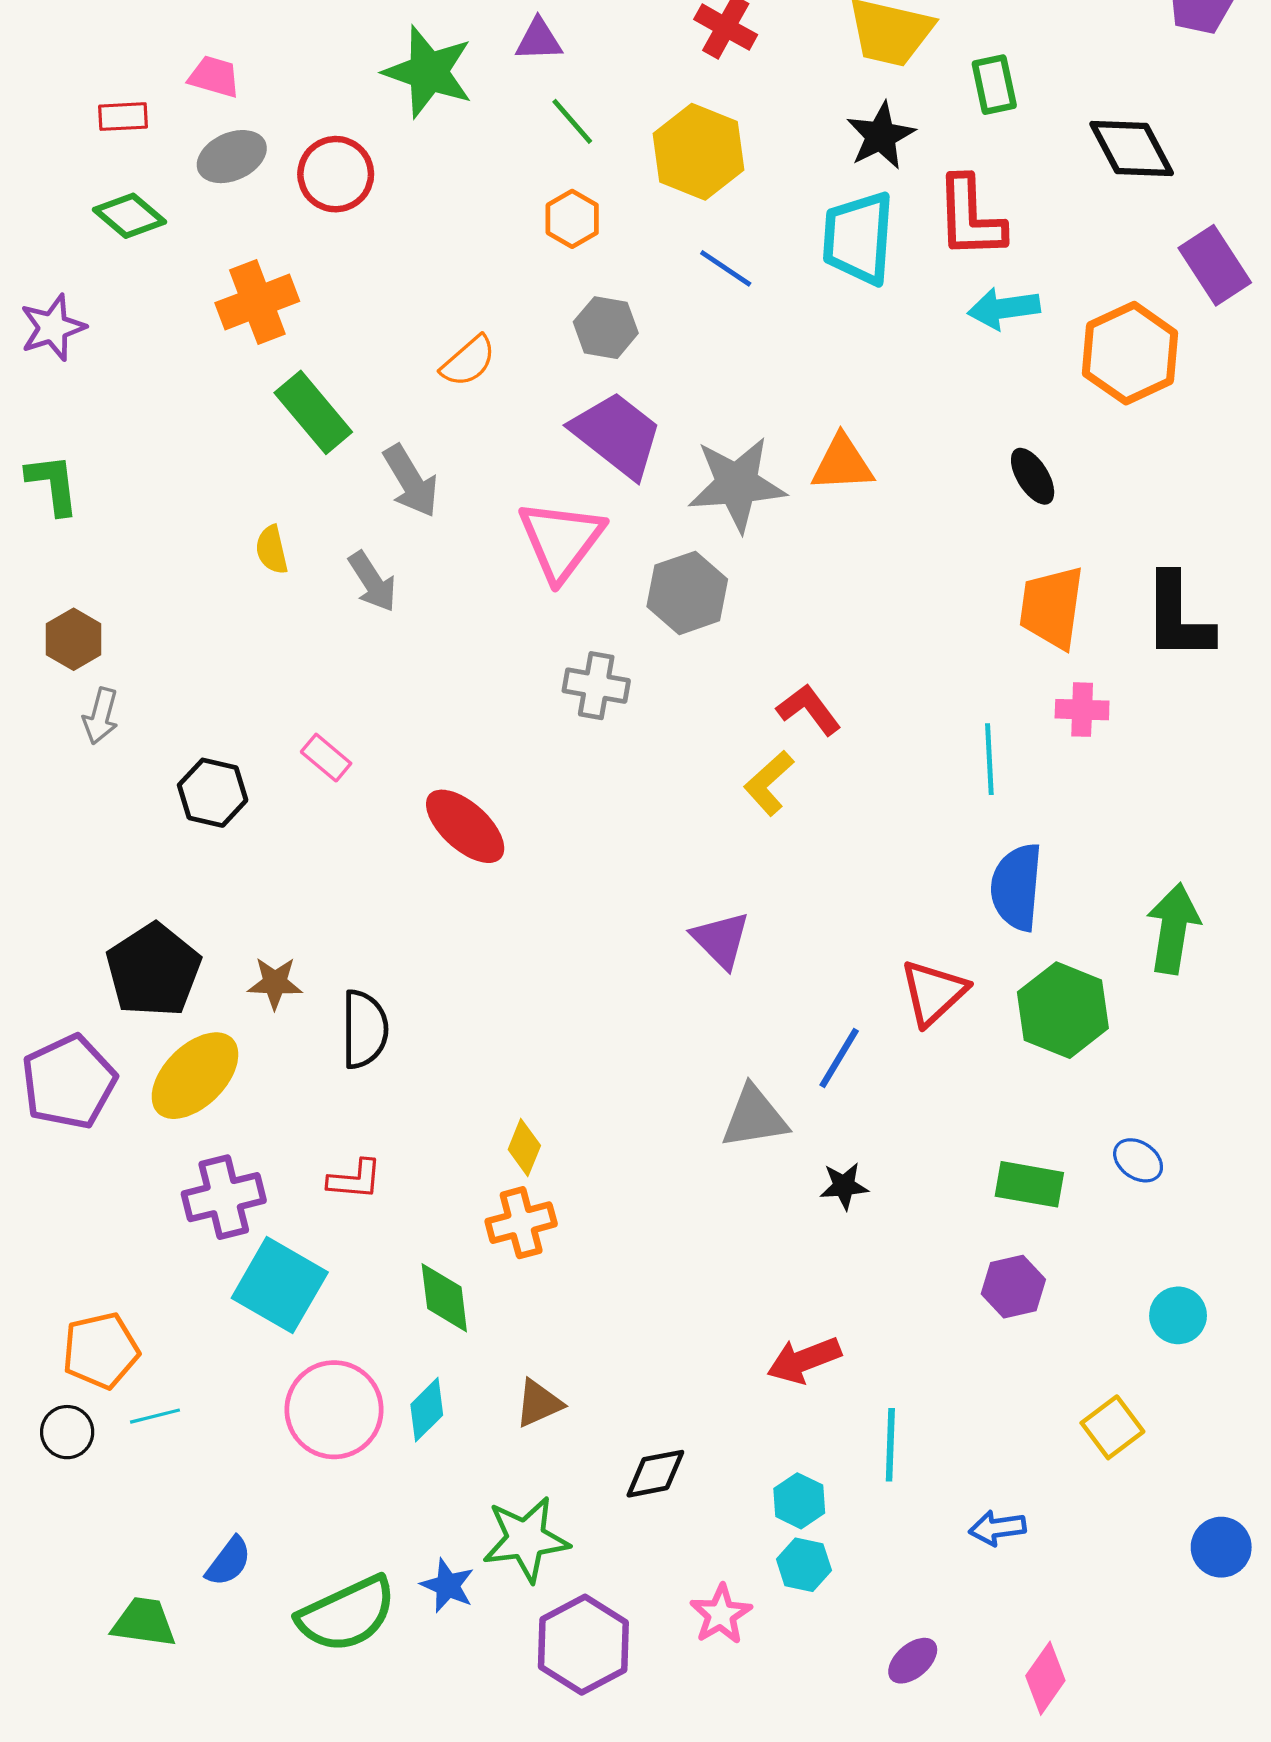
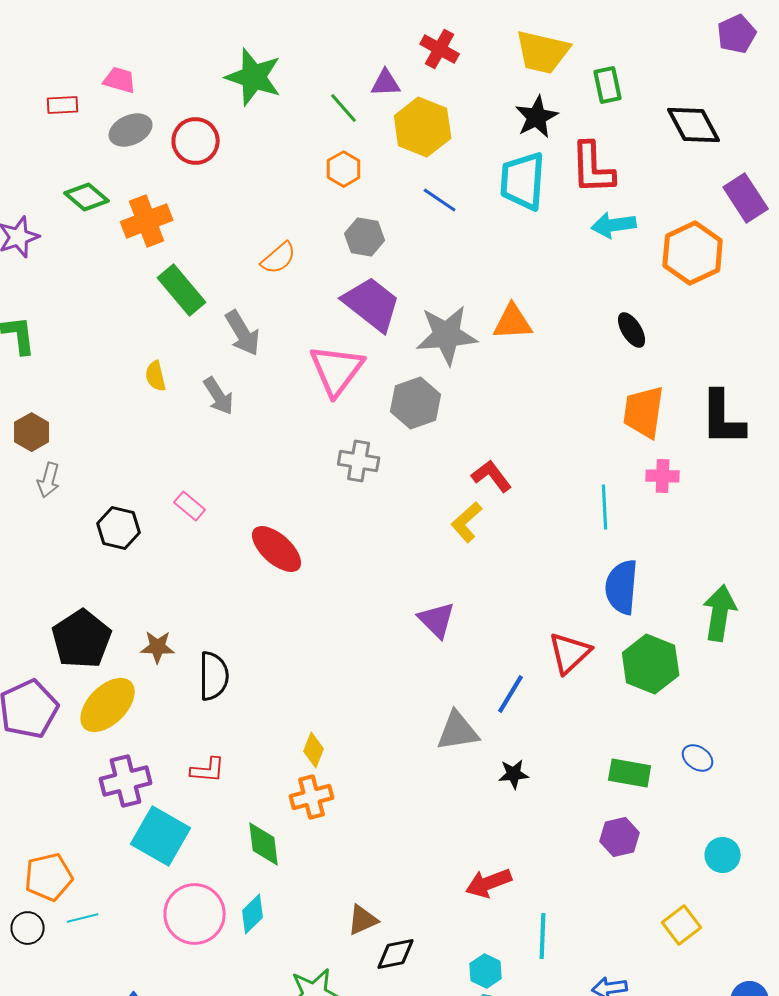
purple triangle: (539, 40) -> (386, 83), moved
green diamond: (129, 216) -> (87, 197), moved
brown triangle: (539, 1403) -> (363, 920), moved

